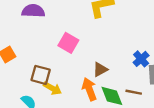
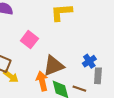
brown triangle: (100, 69) -> (53, 66), size x1.6

